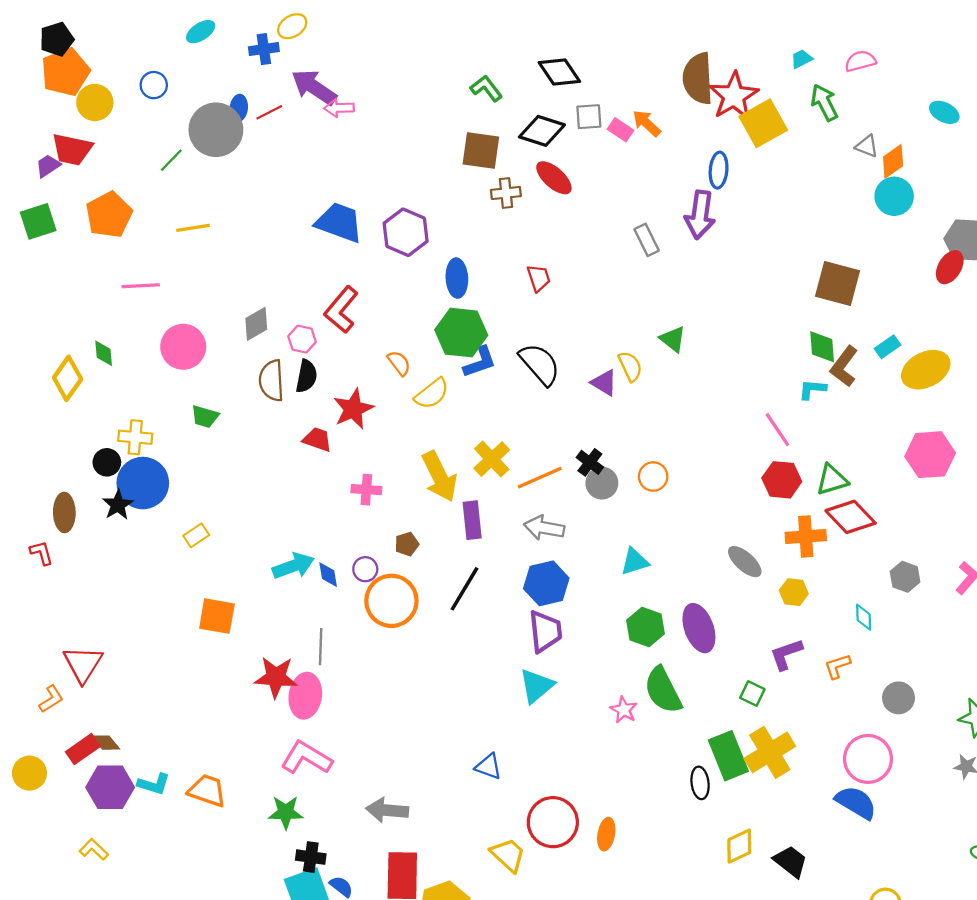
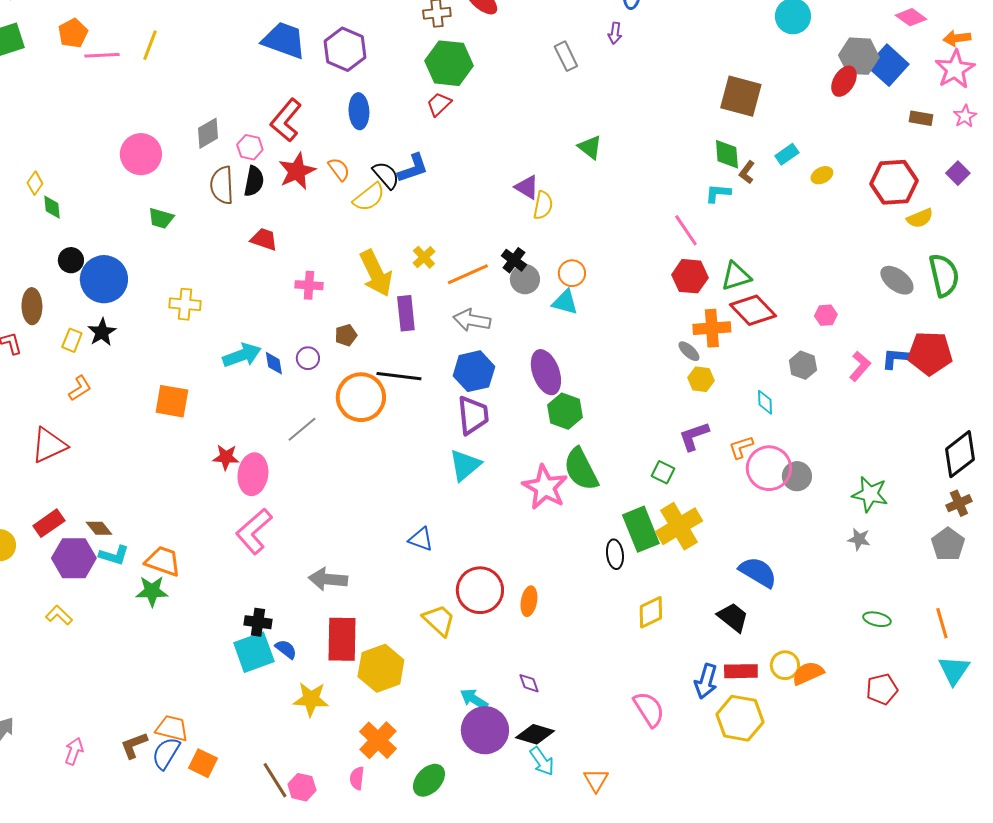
orange pentagon: (109, 215) -> (73, 33), size x0.7
purple arrow: (700, 215) -> (615, 33), size x0.5
yellow line: (193, 228) -> (150, 45), turned -60
blue ellipse: (457, 278) -> (359, 111), moved
red trapezoid: (539, 278) -> (439, 104), moved, turned -116
pink line: (141, 286) -> (102, 55), moved
green hexagon: (461, 333) -> (449, 63), moved
green diamond: (104, 353) -> (52, 207), moved
black semicircle: (540, 364) -> (386, 175), moved, size x0.7
yellow semicircle: (630, 366) -> (543, 205), moved, turned 36
brown L-shape: (844, 366) -> (747, 172), size x0.6
yellow ellipse: (926, 370) -> (822, 175), size x0.5
yellow diamond: (68, 378) -> (35, 183), size x0.6
red star: (353, 409) -> (297, 171), moved
yellow cross: (135, 437) -> (185, 304), moved
pink hexagon: (930, 455) -> (826, 315), moved, size x0.5
yellow cross: (492, 459) -> (424, 257), size x0.7
black star: (118, 505) -> (102, 332), moved
yellow rectangle: (196, 535) -> (72, 340), moved, turned -35
cyan triangle: (635, 562) -> (565, 302), moved, turned 32
gray ellipse: (745, 562) -> (689, 351), moved, size x0.7
black line: (465, 589) -> (399, 376), turned 66
orange circle: (391, 601) -> (361, 397), moved
purple ellipse: (699, 628) -> (546, 372), moved
gray line: (321, 647) -> (302, 429), moved, turned 48
red triangle: (83, 664) -> (49, 445), turned 33
red star: (276, 677) -> (226, 457), size x0.7
orange L-shape: (51, 699) -> (80, 388), moved
pink star: (624, 710) -> (545, 487), size x1.8
brown diamond: (106, 743) -> (99, 528), moved
pink L-shape: (306, 758) -> (254, 531), turned -72
pink circle: (868, 759) -> (769, 468), moved
green star: (286, 812) -> (152, 591), moved
black trapezoid: (791, 861) -> (733, 617), moved

